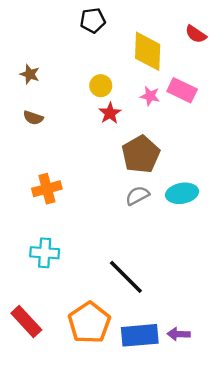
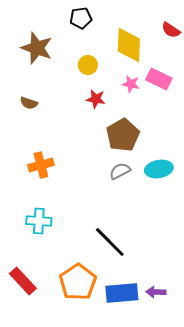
brown star: (30, 74) -> (37, 48), moved, size x1.8
yellow circle: (101, 86) -> (88, 65), moved
red star: (110, 113) -> (96, 99), turned -30

